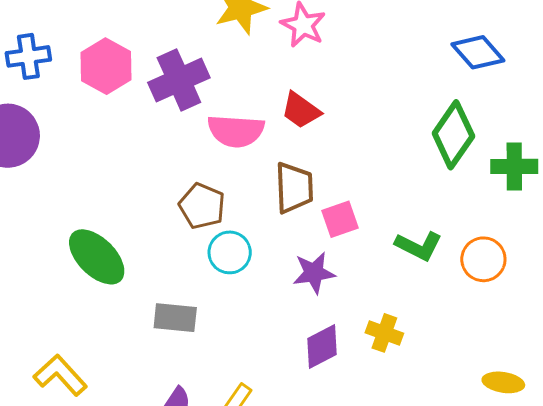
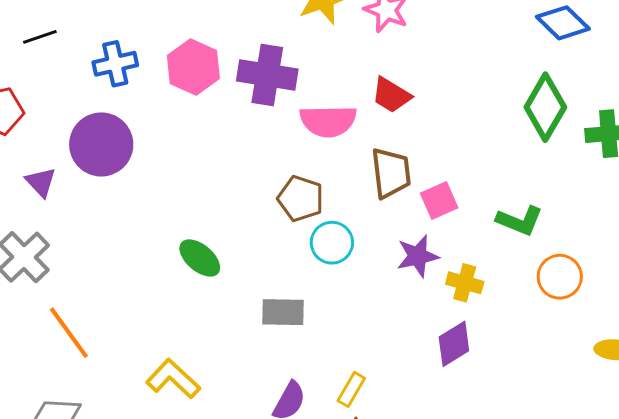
purple cross: (179, 80) -> (267, 75), turned 38
green ellipse: (97, 257) -> (200, 258), size x0.7
orange circle: (483, 259) -> (560, 277), moved
yellow cross: (384, 333) -> (465, 283), moved
purple diamond: (322, 346) -> (454, 344), moved

